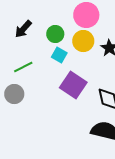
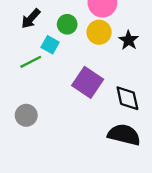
cyan square: (59, 55) -> (50, 45), moved
gray circle: (14, 94) -> (26, 115), moved

